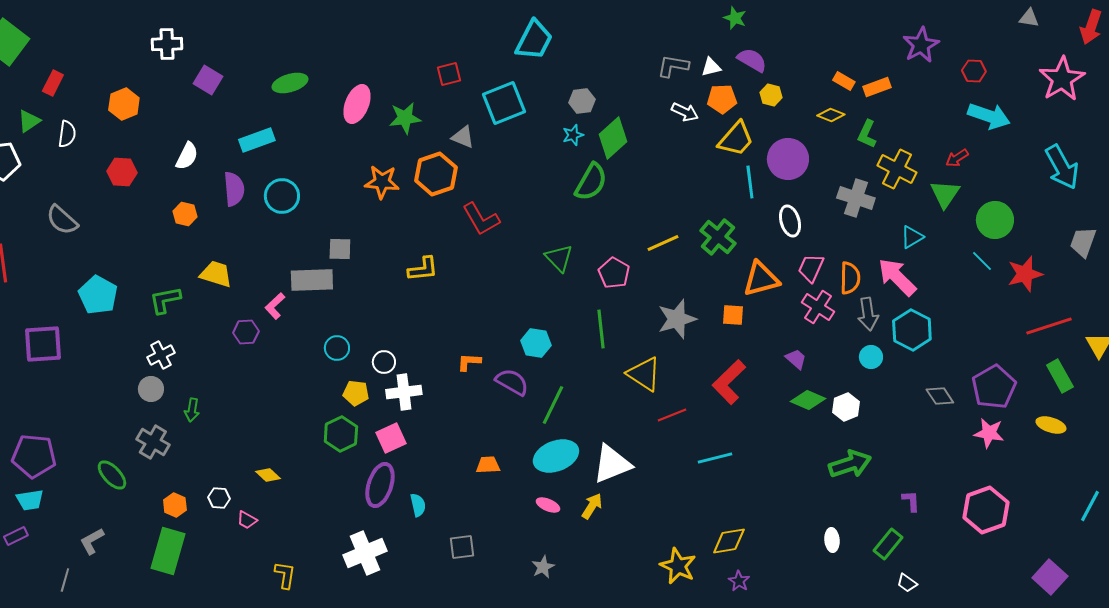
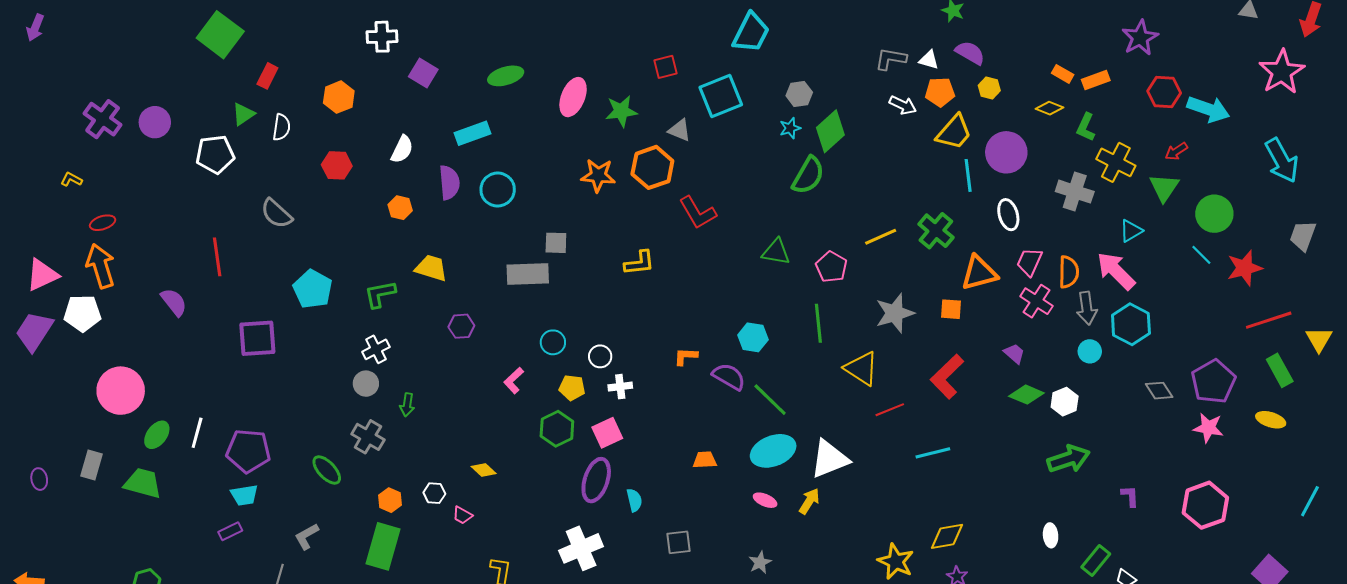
white triangle: (711, 67) -> (929, 60), turned 30
red hexagon: (974, 71) -> (1164, 92), moved, size x1.4
green triangle: (559, 258) -> (776, 252), turned -36
pink L-shape: (275, 306) -> (514, 381), moved
white cross: (404, 392) -> (620, 387), size x0.7
green line: (553, 405) -> (770, 400), turned -72
green rectangle: (888, 544) -> (1096, 560), moved

